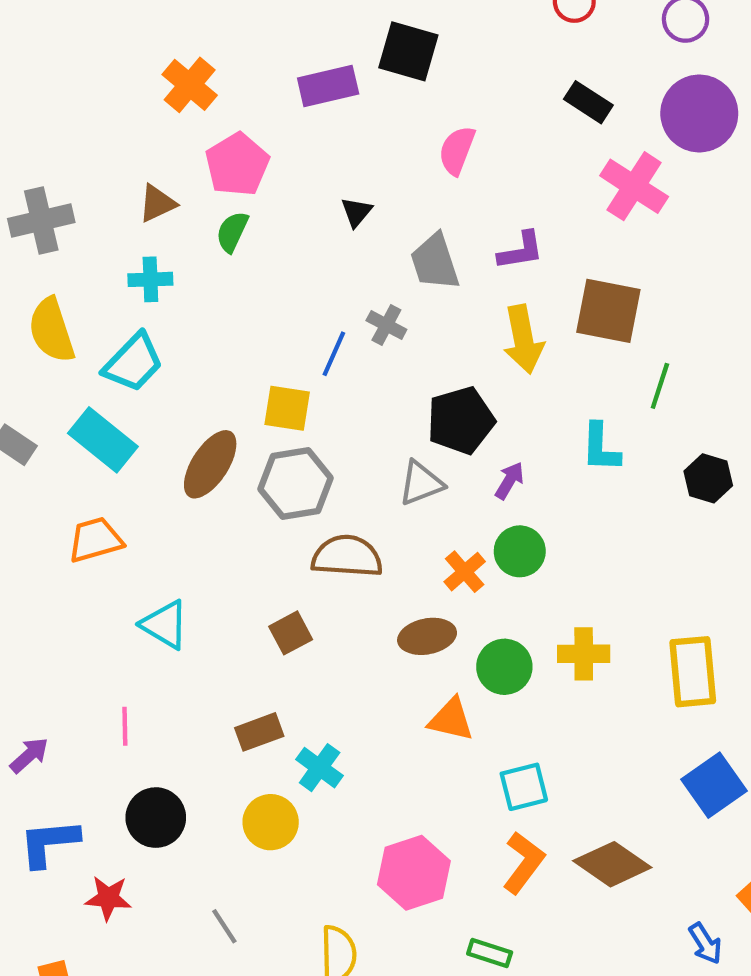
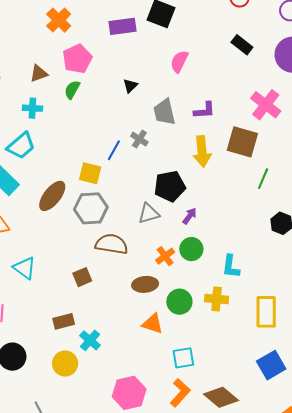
pink cross: (634, 186) -> (266, 105), moved
cyan L-shape: (601, 448) -> (231, 267), moved

